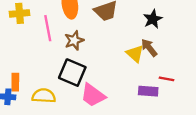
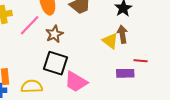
pink line: (48, 28) -> (30, 25), turned 60
brown arrow: (149, 48) -> (122, 34), turned 36

